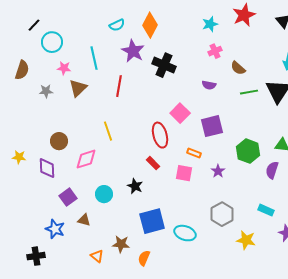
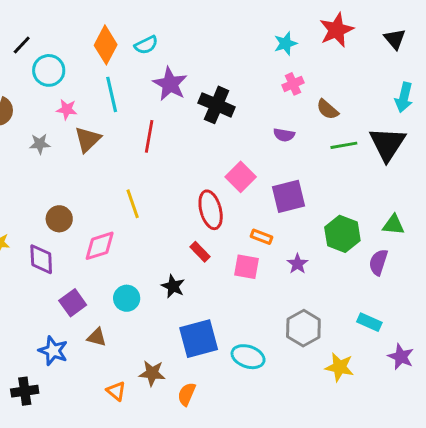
orange diamond: (150, 25) -> (106, 45), moved

